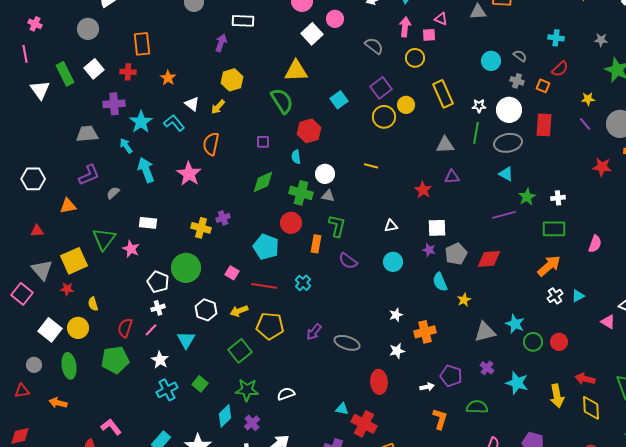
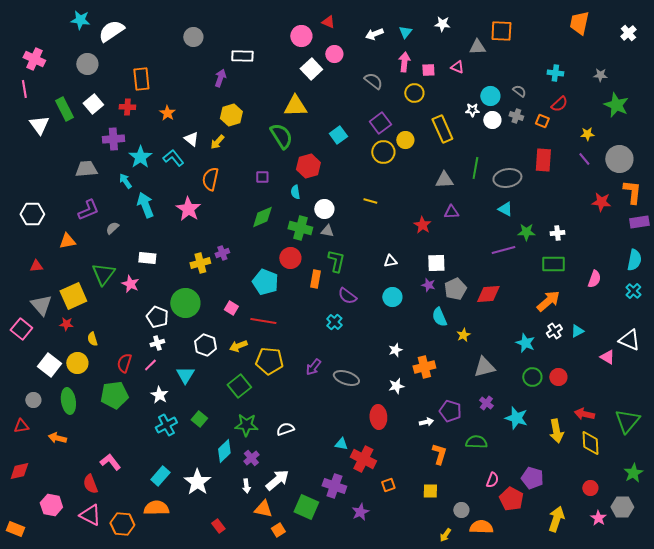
pink triangle: (441, 19) -> (457, 67), moved
pink cross: (35, 24) -> (34, 59), size x1.5
white star: (479, 106) -> (472, 110), moved
white circle: (509, 110) -> (492, 120), moved, size x0.7
green star: (527, 197) -> (526, 232), turned 30
yellow cross: (201, 228) -> (200, 263), turned -30
cyan cross: (303, 283) -> (334, 322), moved
cyan star: (515, 324) -> (525, 343), moved

